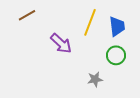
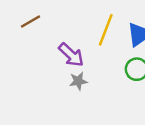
gray star: (95, 79) -> (78, 81), moved

